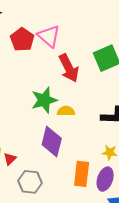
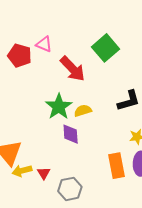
pink triangle: (49, 36) -> (44, 44), size x0.7
purple diamond: (52, 141) -> (71, 134), moved, size x0.7

